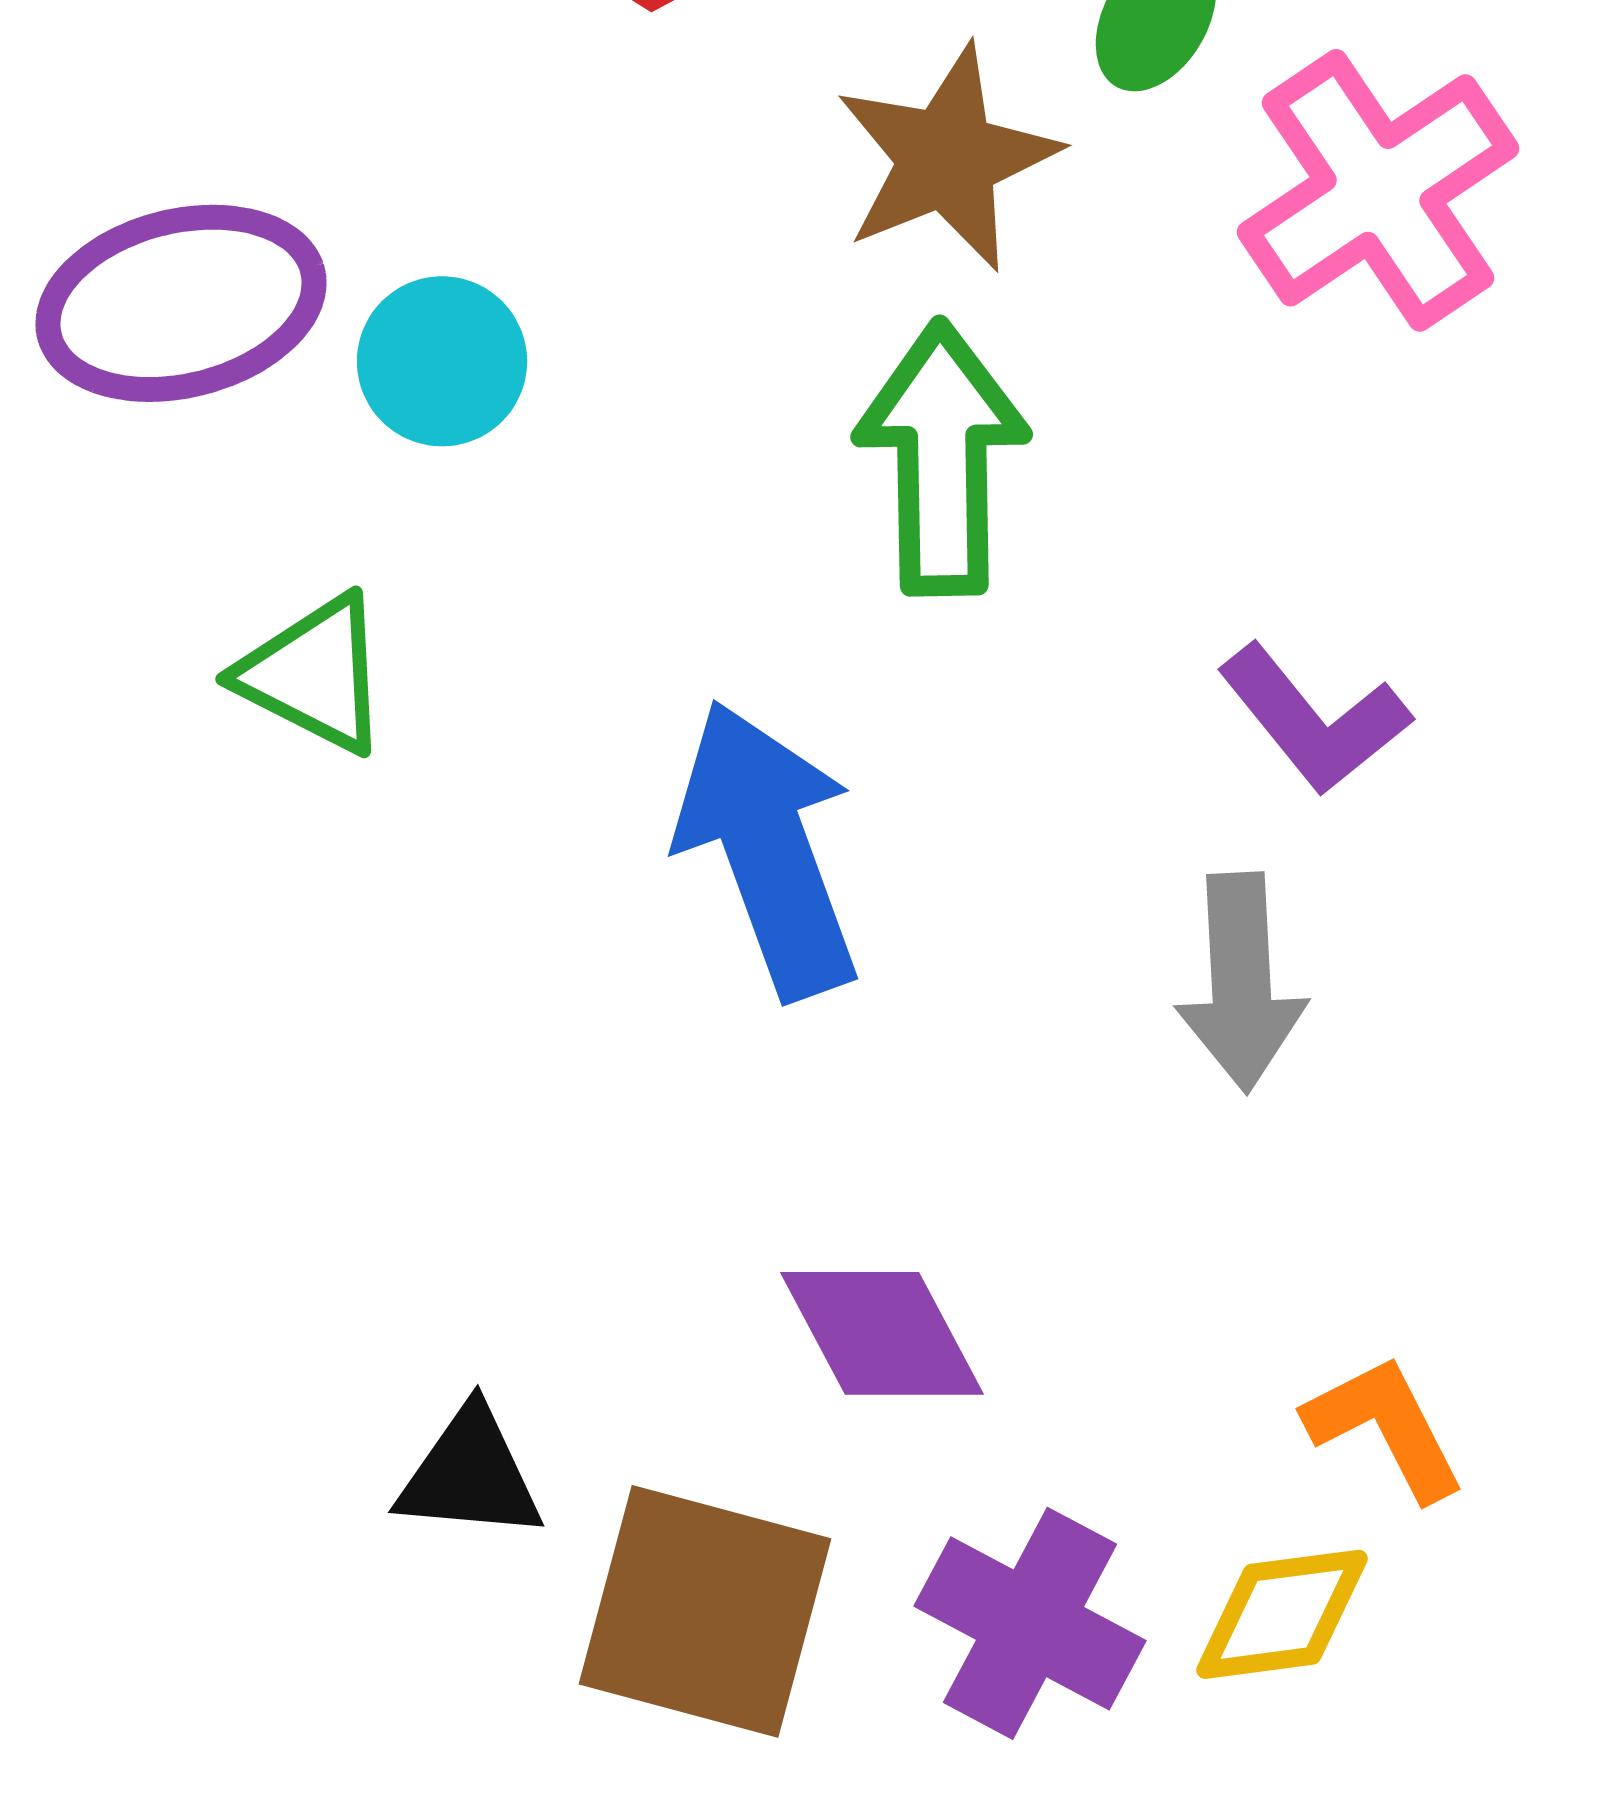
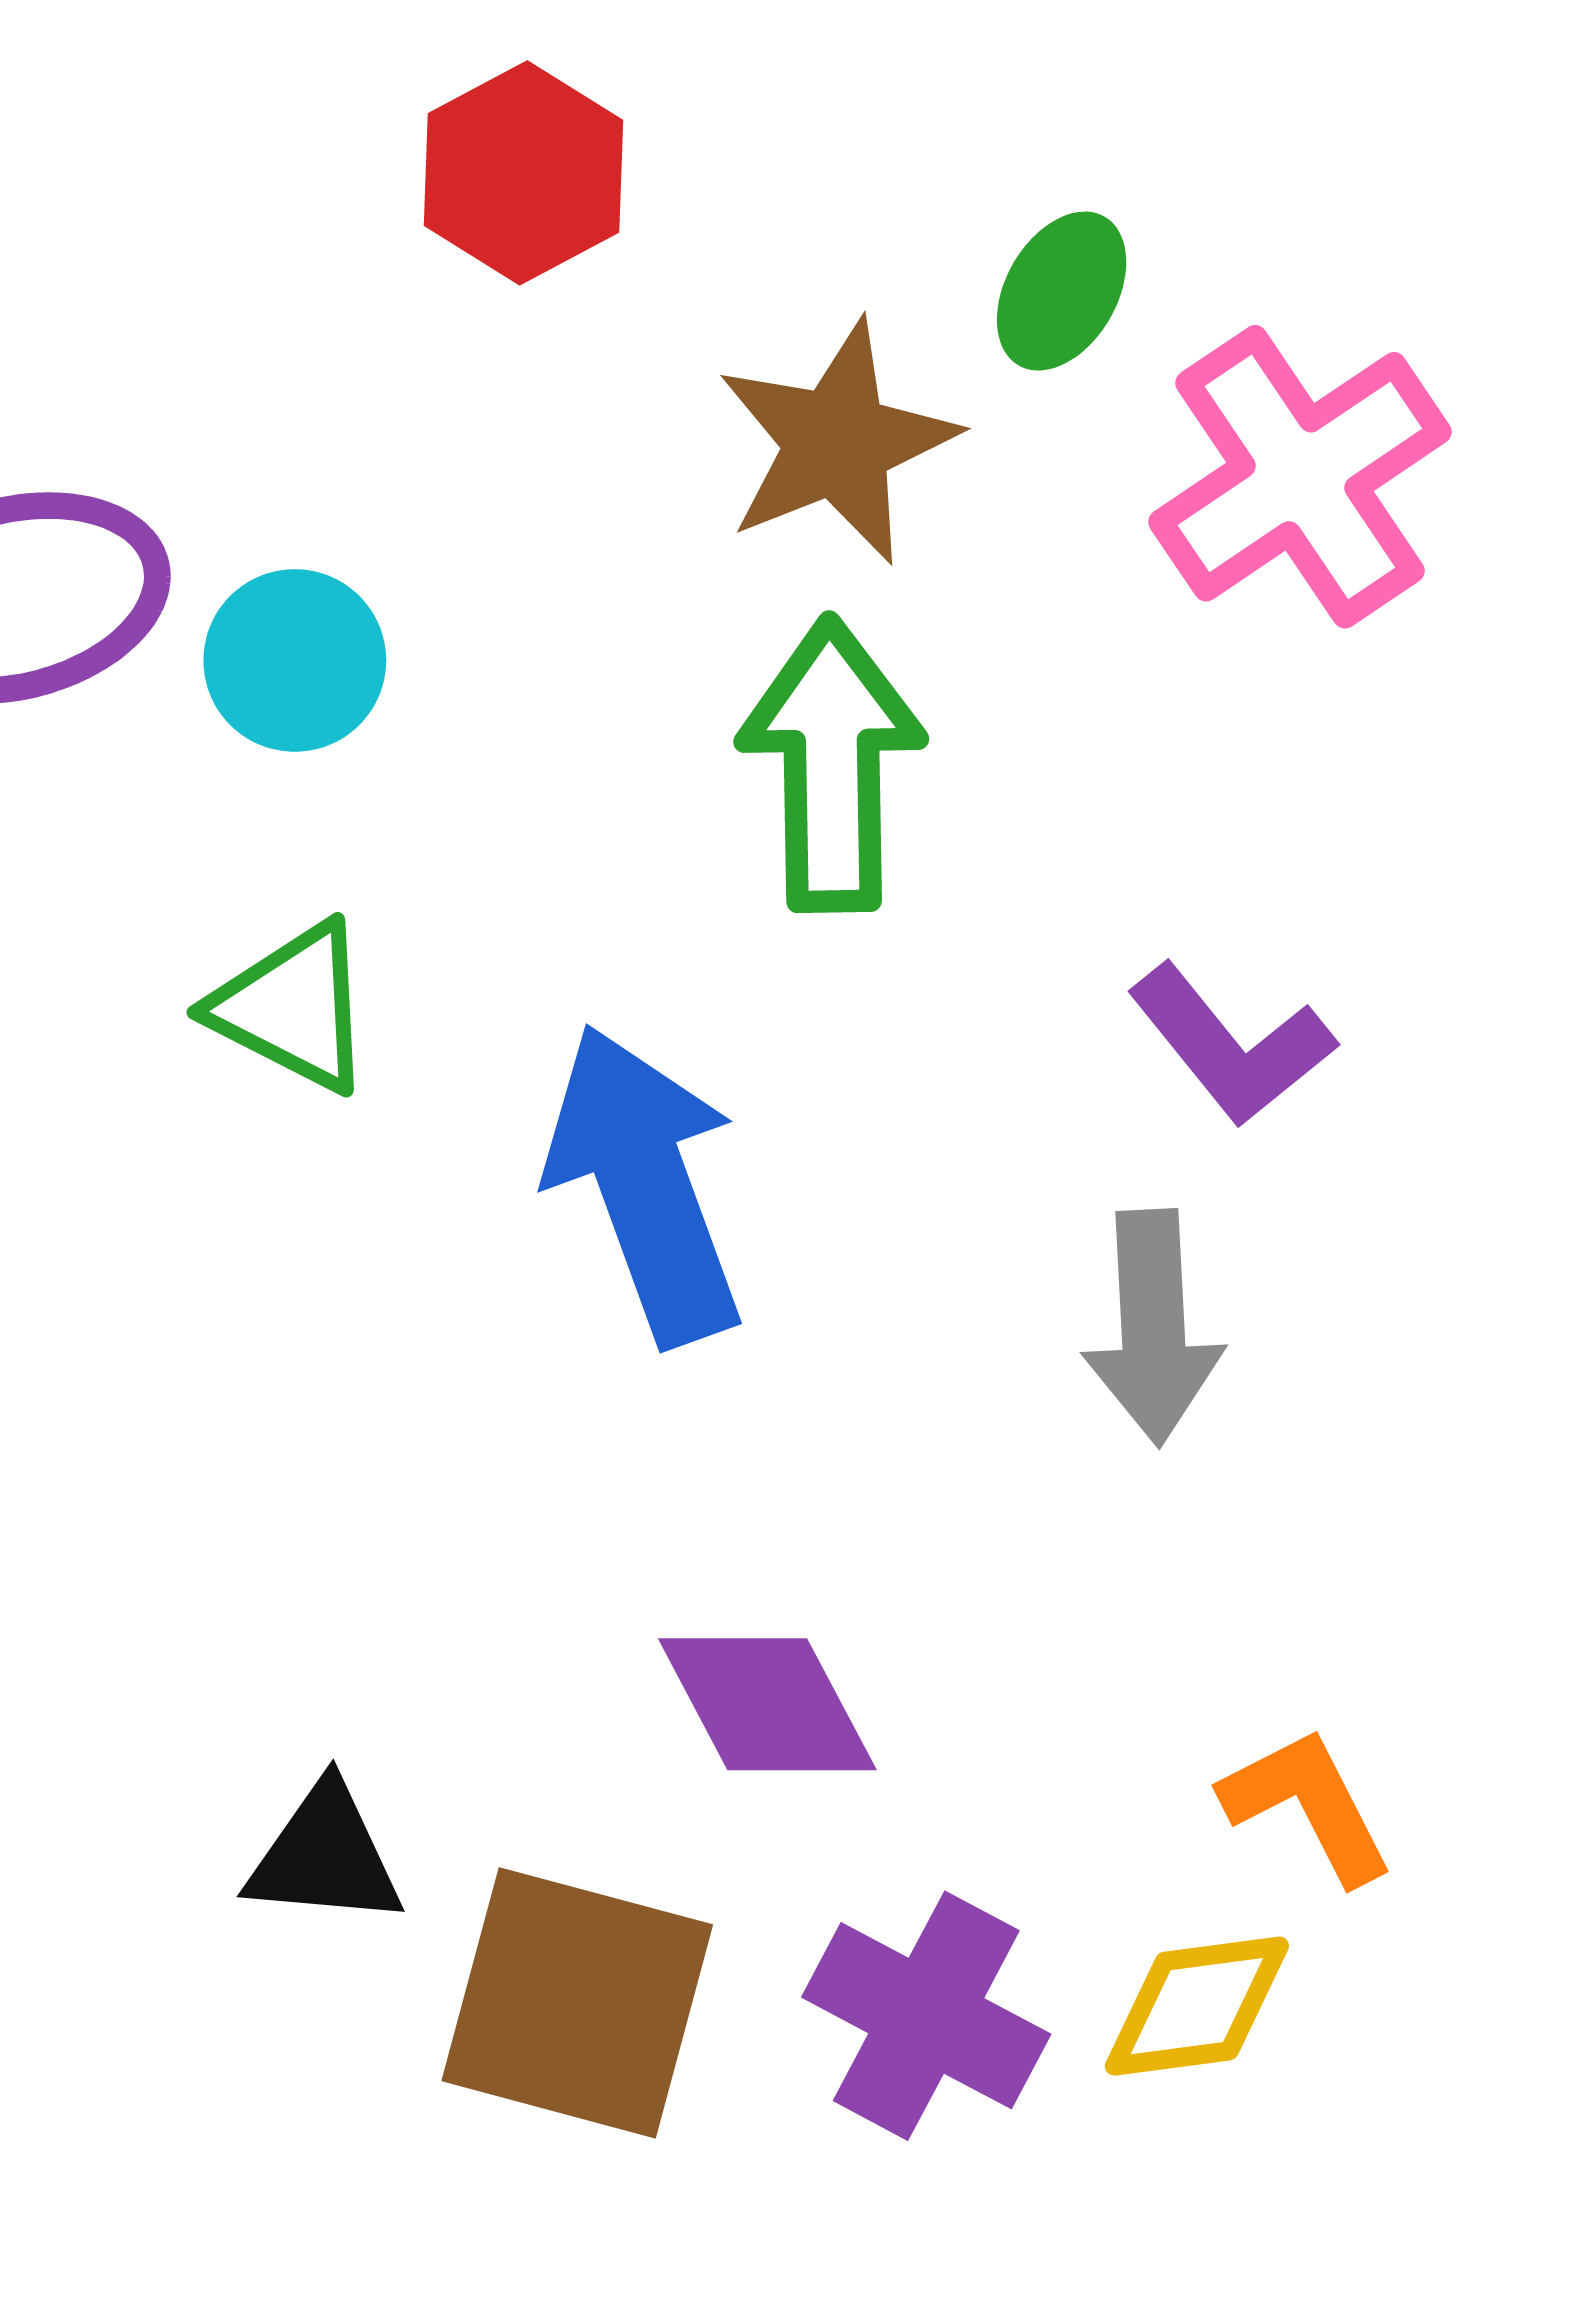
green triangle: (314, 674) -> (293, 1007), moved

